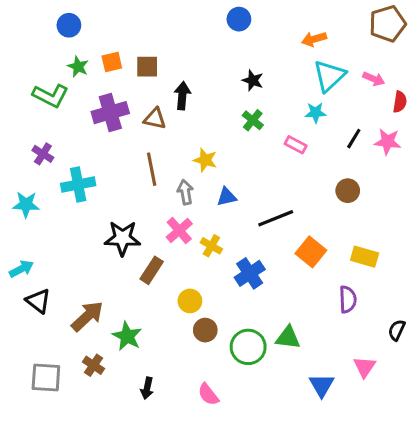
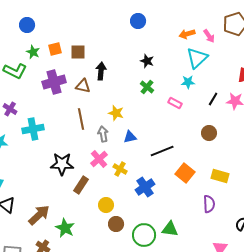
pink arrow: (374, 79) -> (209, 36), moved, turned 32

